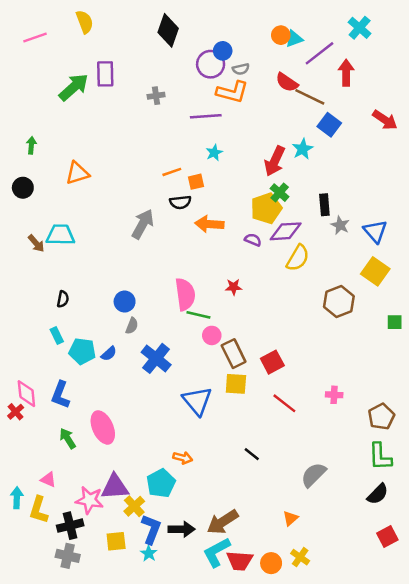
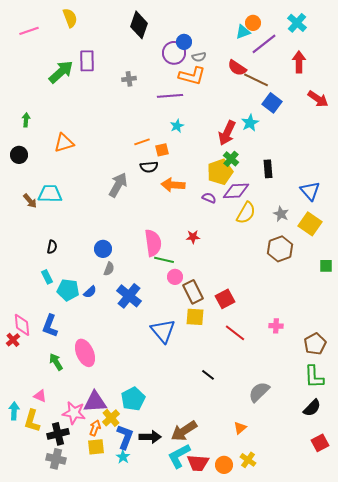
orange circle: (281, 35) -> (253, 23), moved
red arrow: (346, 73) -> (299, 62), moved
gray star: (340, 225) -> (281, 214), moved
orange arrow: (183, 458) -> (95, 428), moved, turned -84

